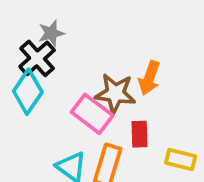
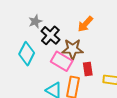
black cross: (37, 58) -> (50, 35), moved
orange arrow: (149, 78) -> (85, 24), moved, turned 30

